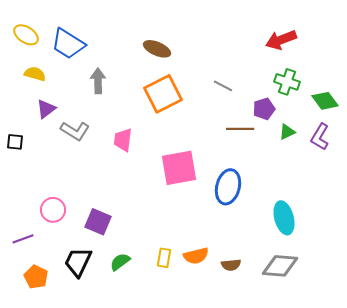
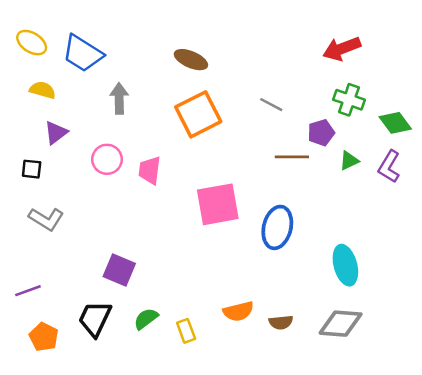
gray L-shape: (75, 131) -> (46, 219), moved
black square: (15, 142) -> (32, 169), moved
pink circle: (53, 210) -> (107, 159), moved
yellow rectangle: (164, 258) -> (186, 331), moved, turned -30

